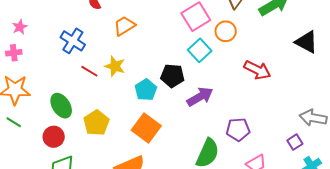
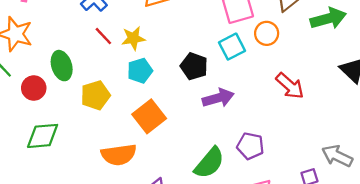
yellow star: (115, 66) -> (133, 38), turned 30
cyan pentagon: (146, 90) -> (140, 71), moved
red circle: (54, 137) -> (34, 88), moved

